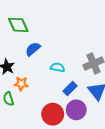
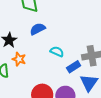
blue rectangle: (70, 88) -> (74, 67), moved

